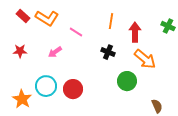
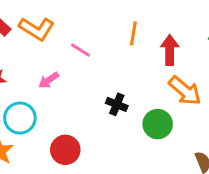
black cross: (108, 52) -> (117, 104), moved
cyan circle: (46, 86) -> (20, 118), moved
red circle: (73, 89) -> (65, 150), moved

